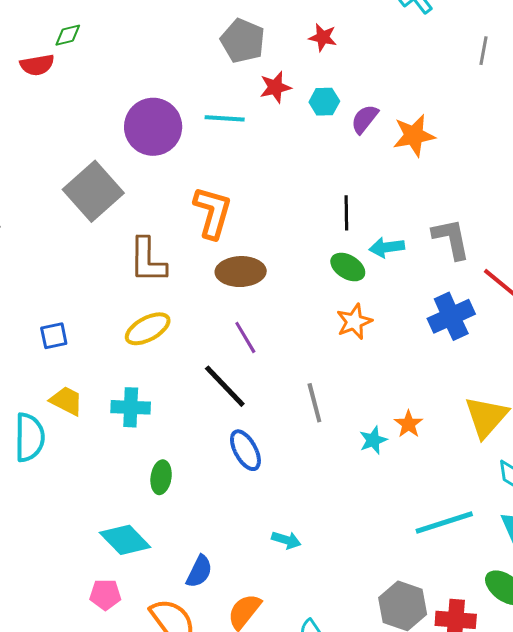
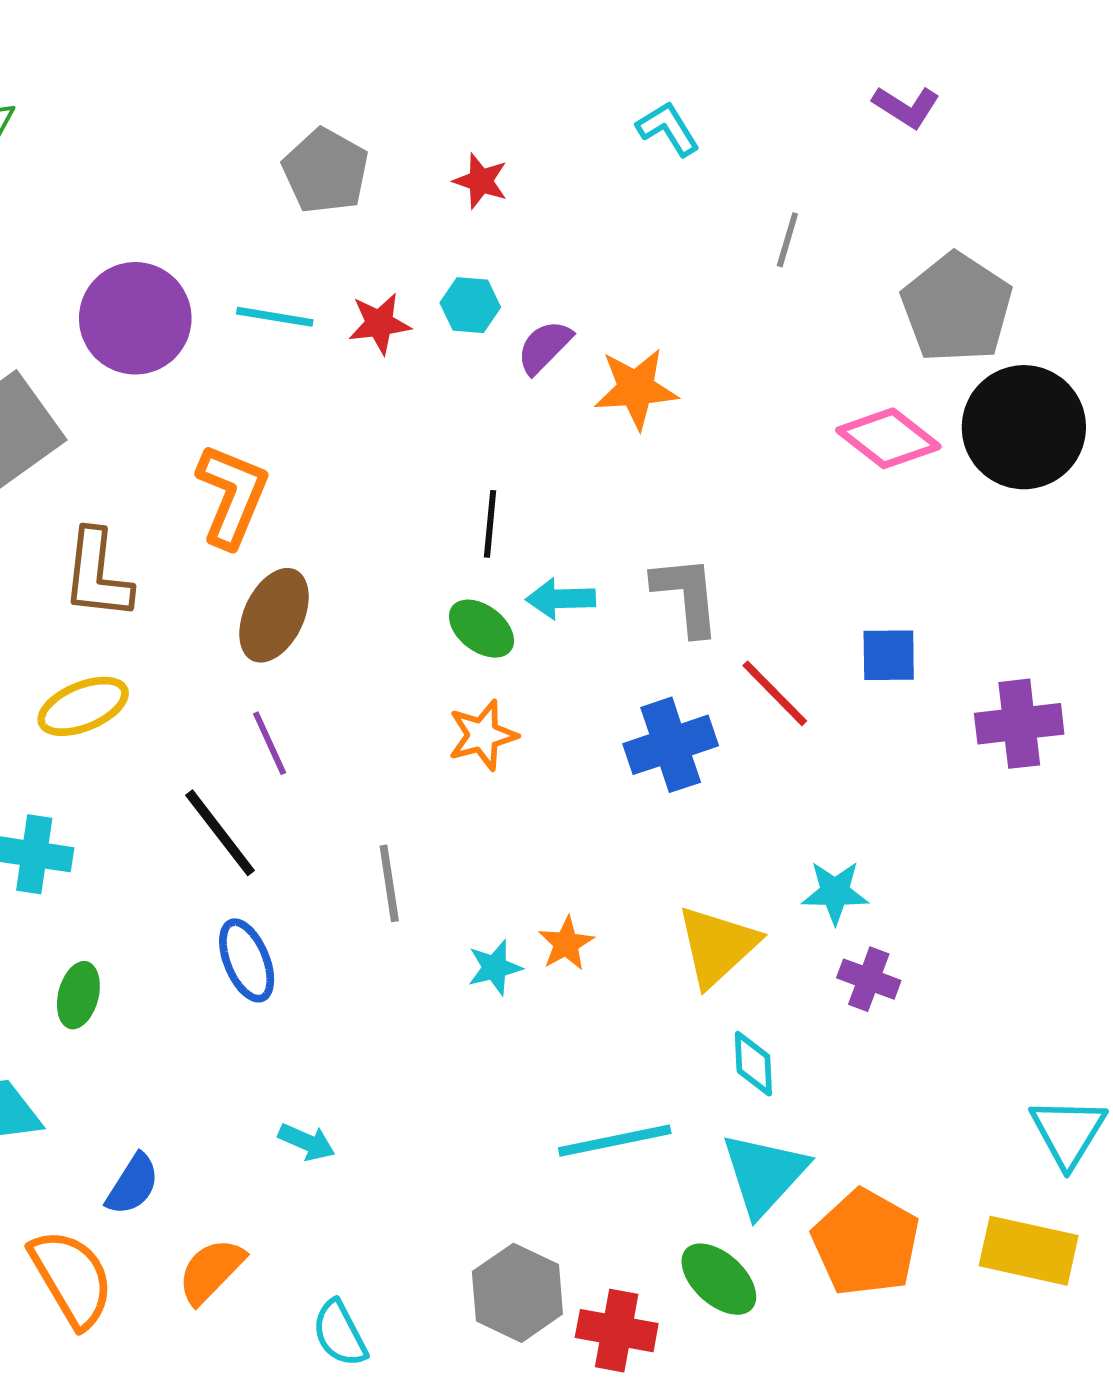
red star: (275, 87) -> (379, 323), moved
brown ellipse: (241, 272) -> (274, 615), turned -69

